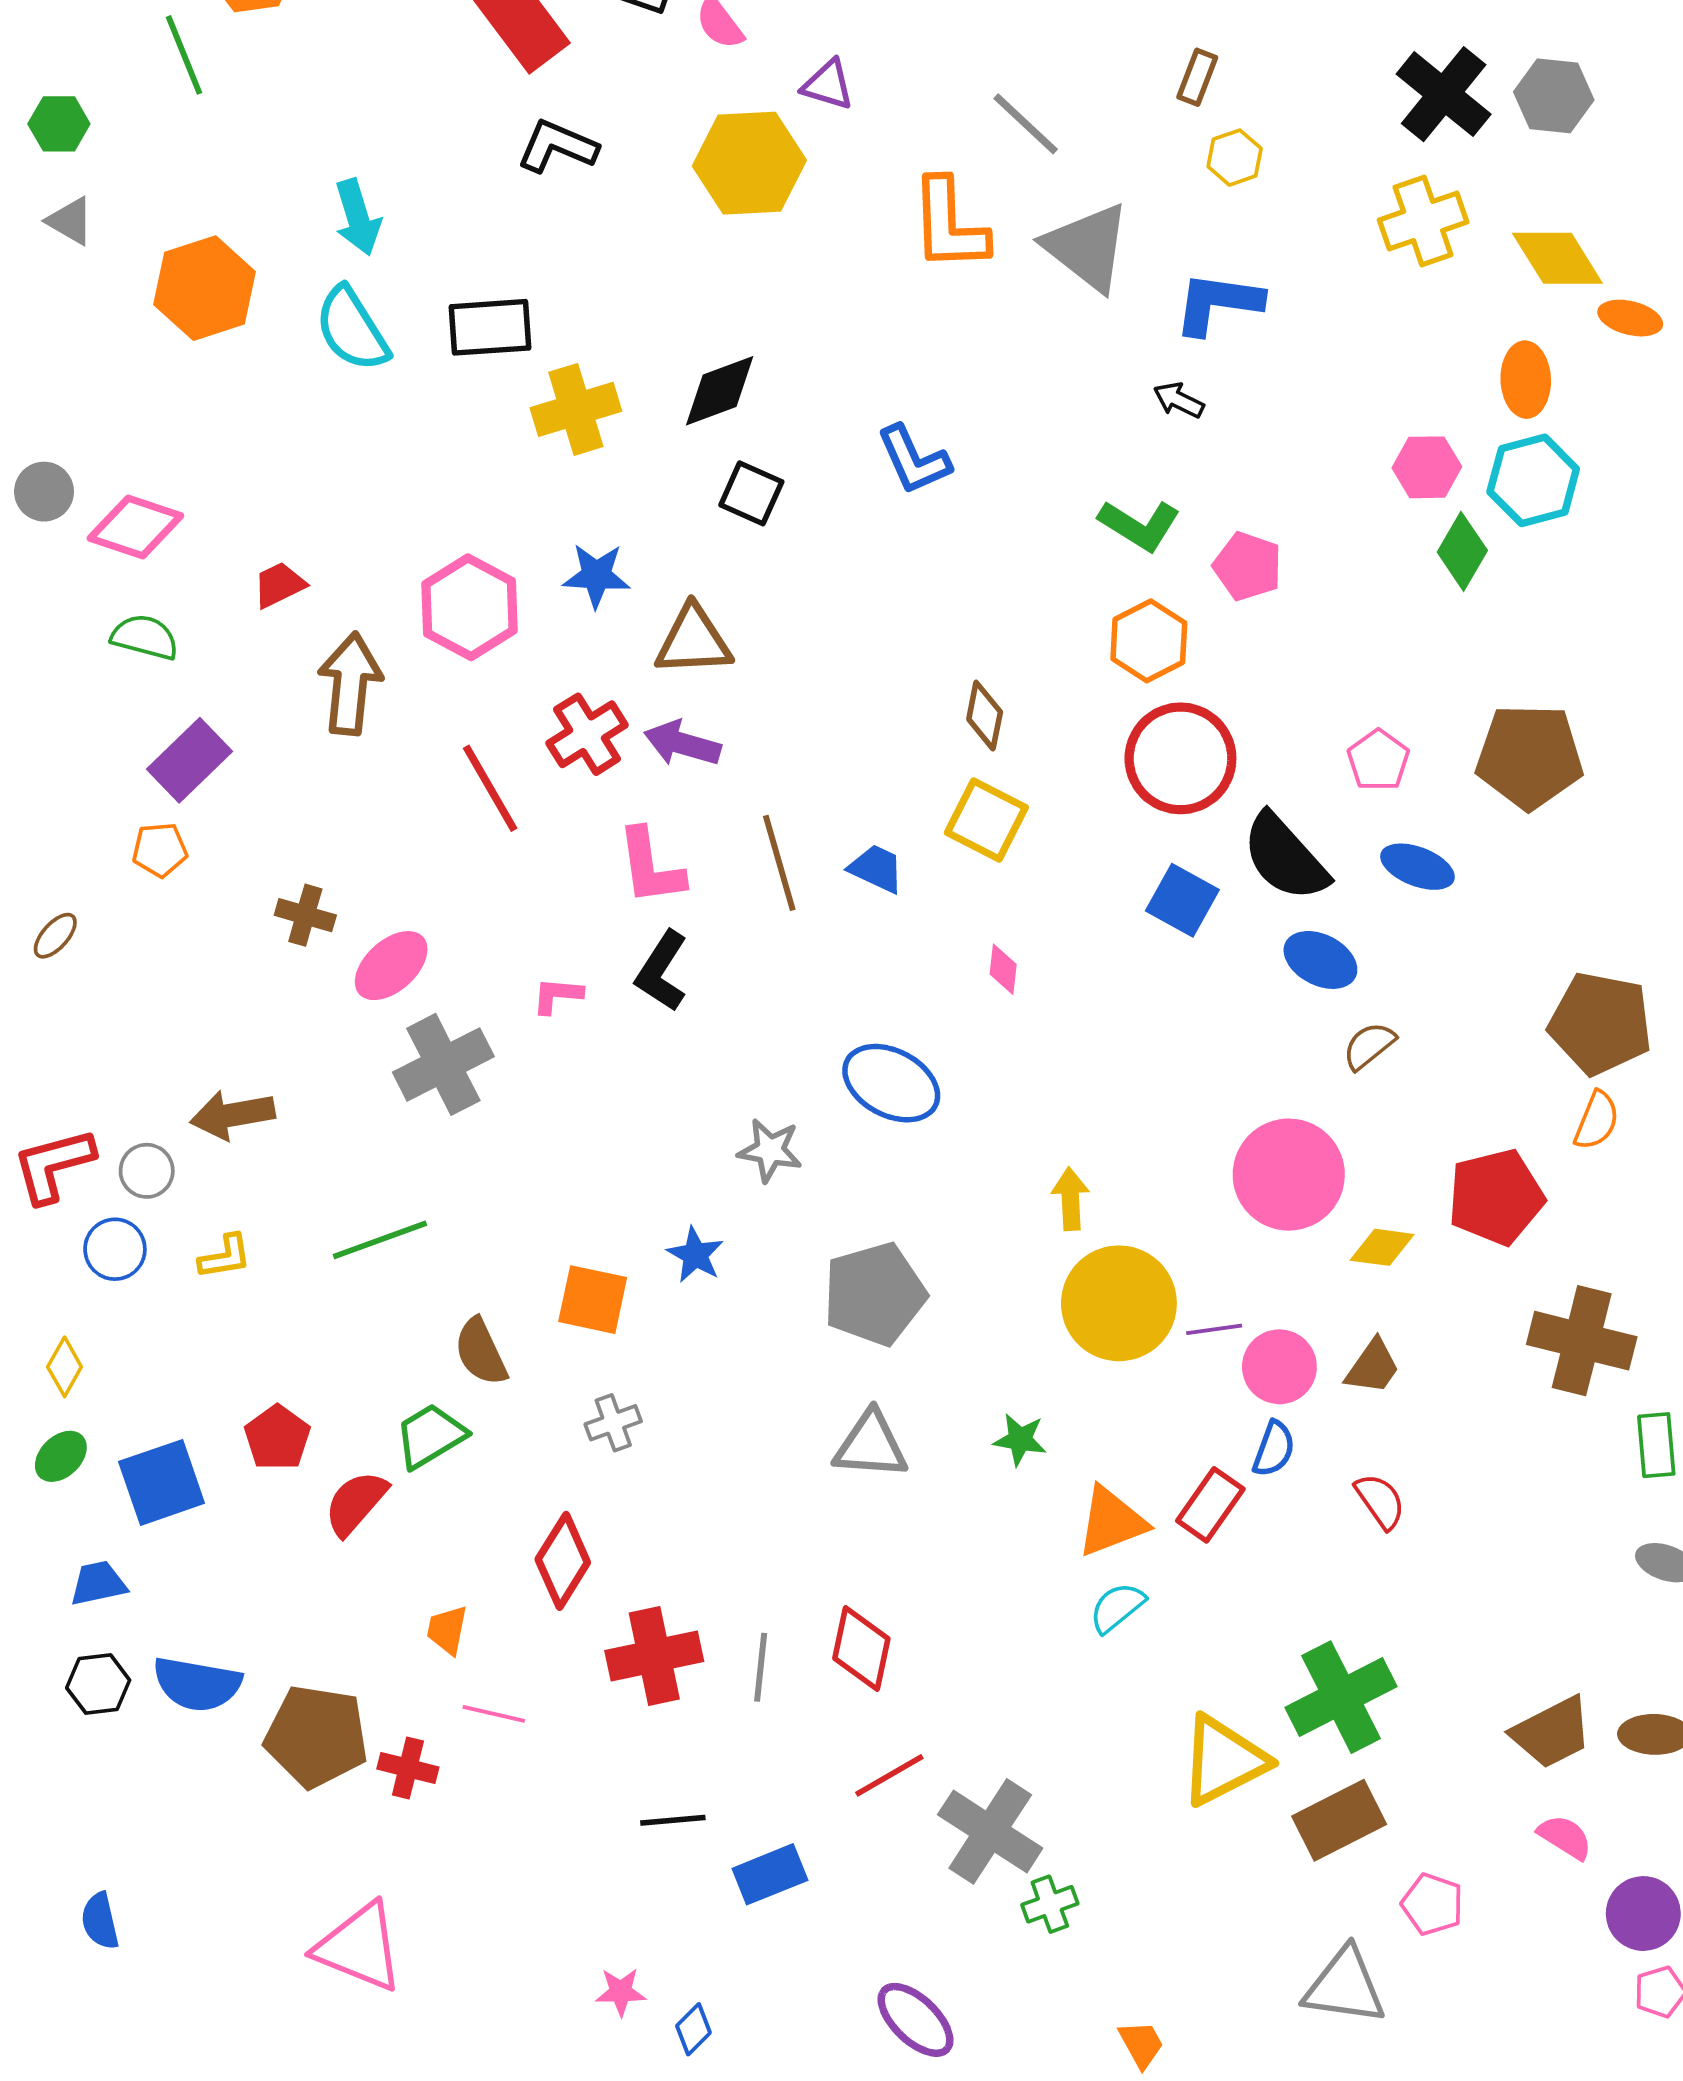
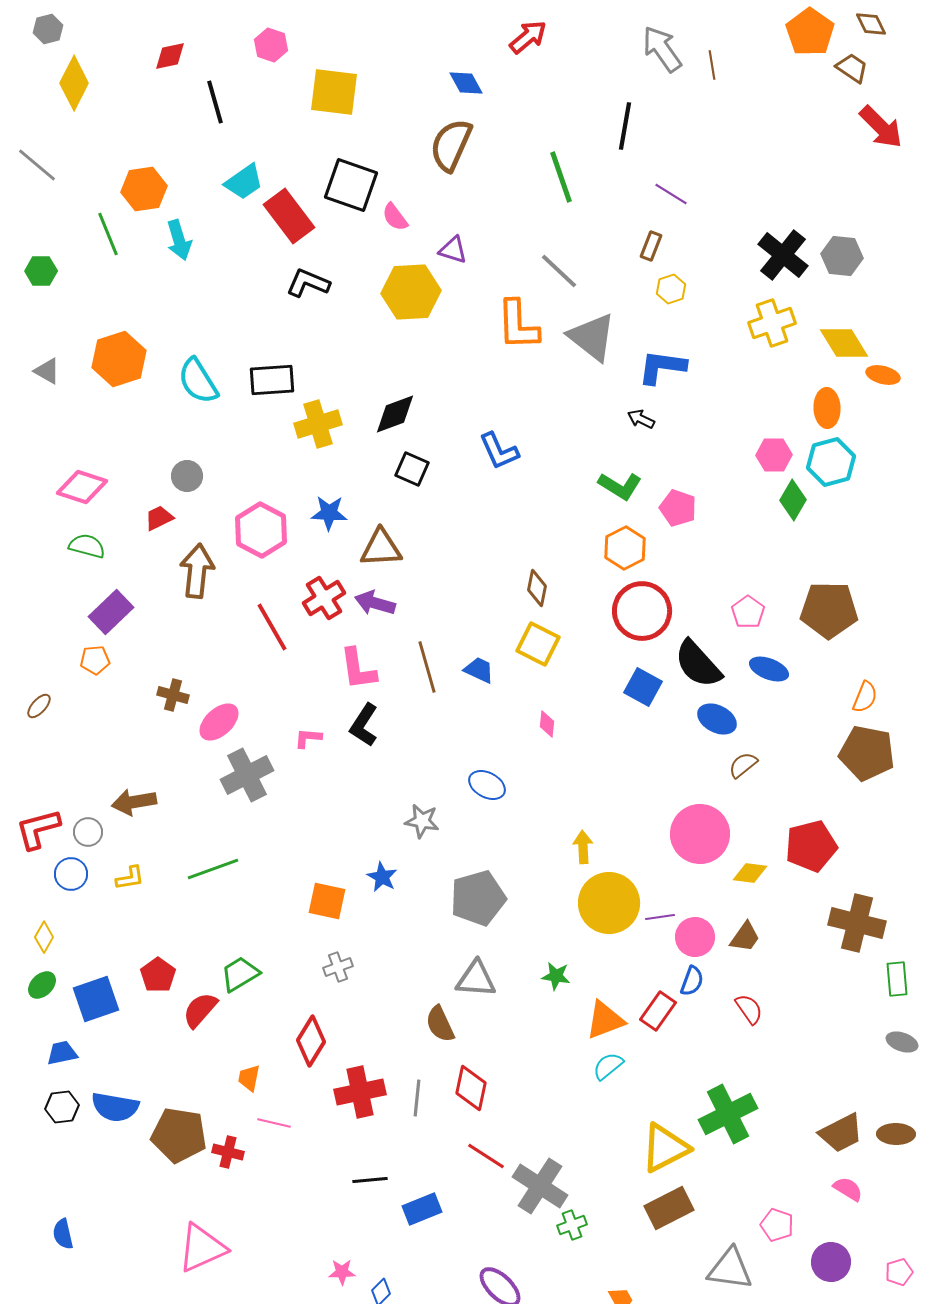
cyan arrow: (358, 217) -> (179, 240), moved
gray triangle: (70, 221) -> (47, 371), moved
gray circle: (44, 492) -> (187, 476), moved
blue ellipse: (891, 1083) -> (487, 785), size x0.7
orange semicircle: (1597, 1120) -> (865, 697), moved
brown semicircle: (481, 1352) -> (440, 1024), moved
red line: (889, 1775) -> (486, 1156), turned 63
brown rectangle: (1339, 1820) -> (669, 1208), moved
purple circle: (1643, 1914) -> (831, 1262), moved
pink triangle: (359, 1947) -> (202, 1248), turned -46

